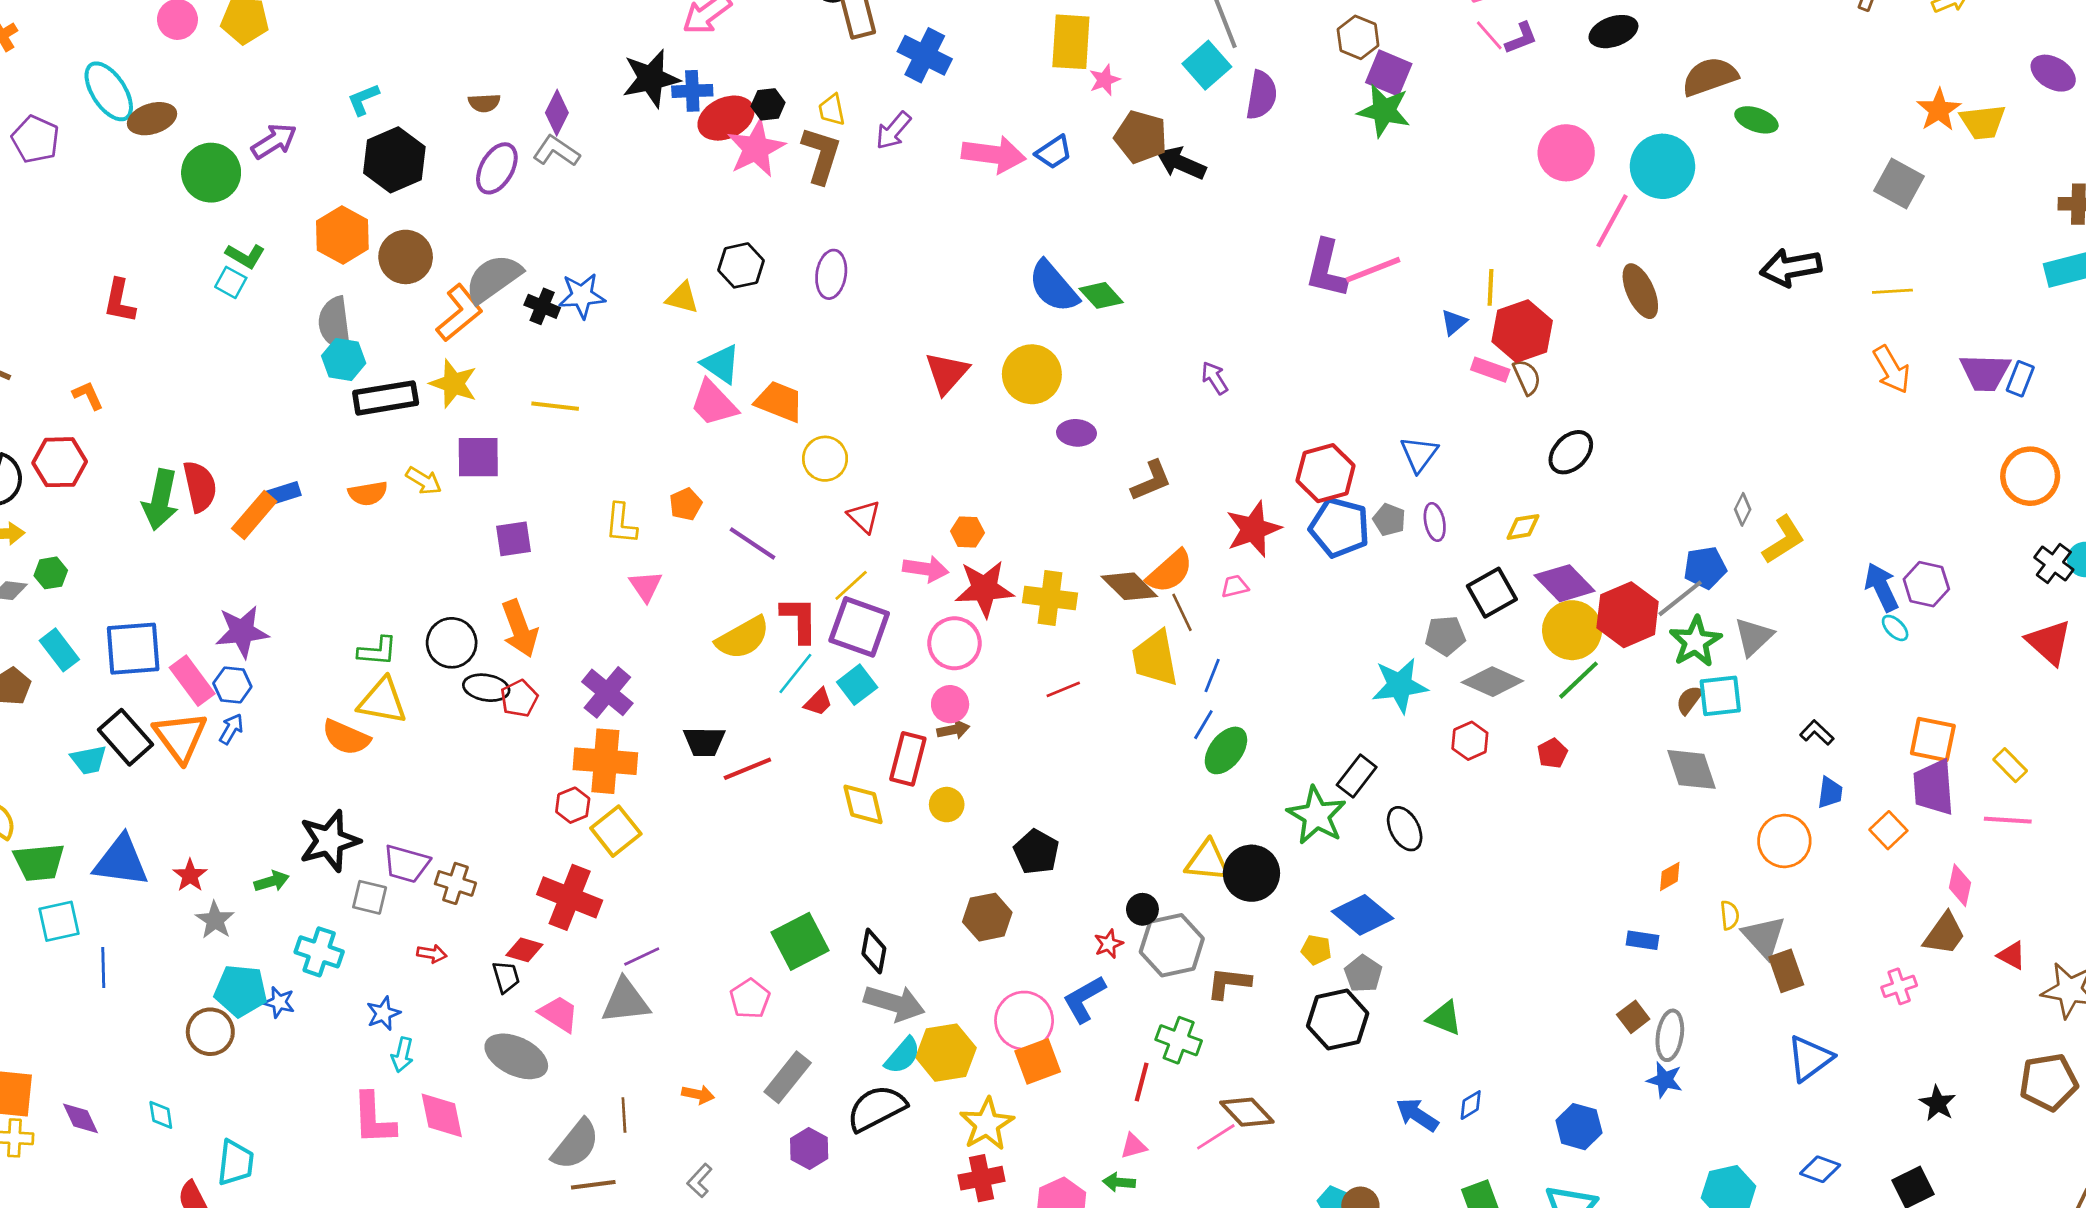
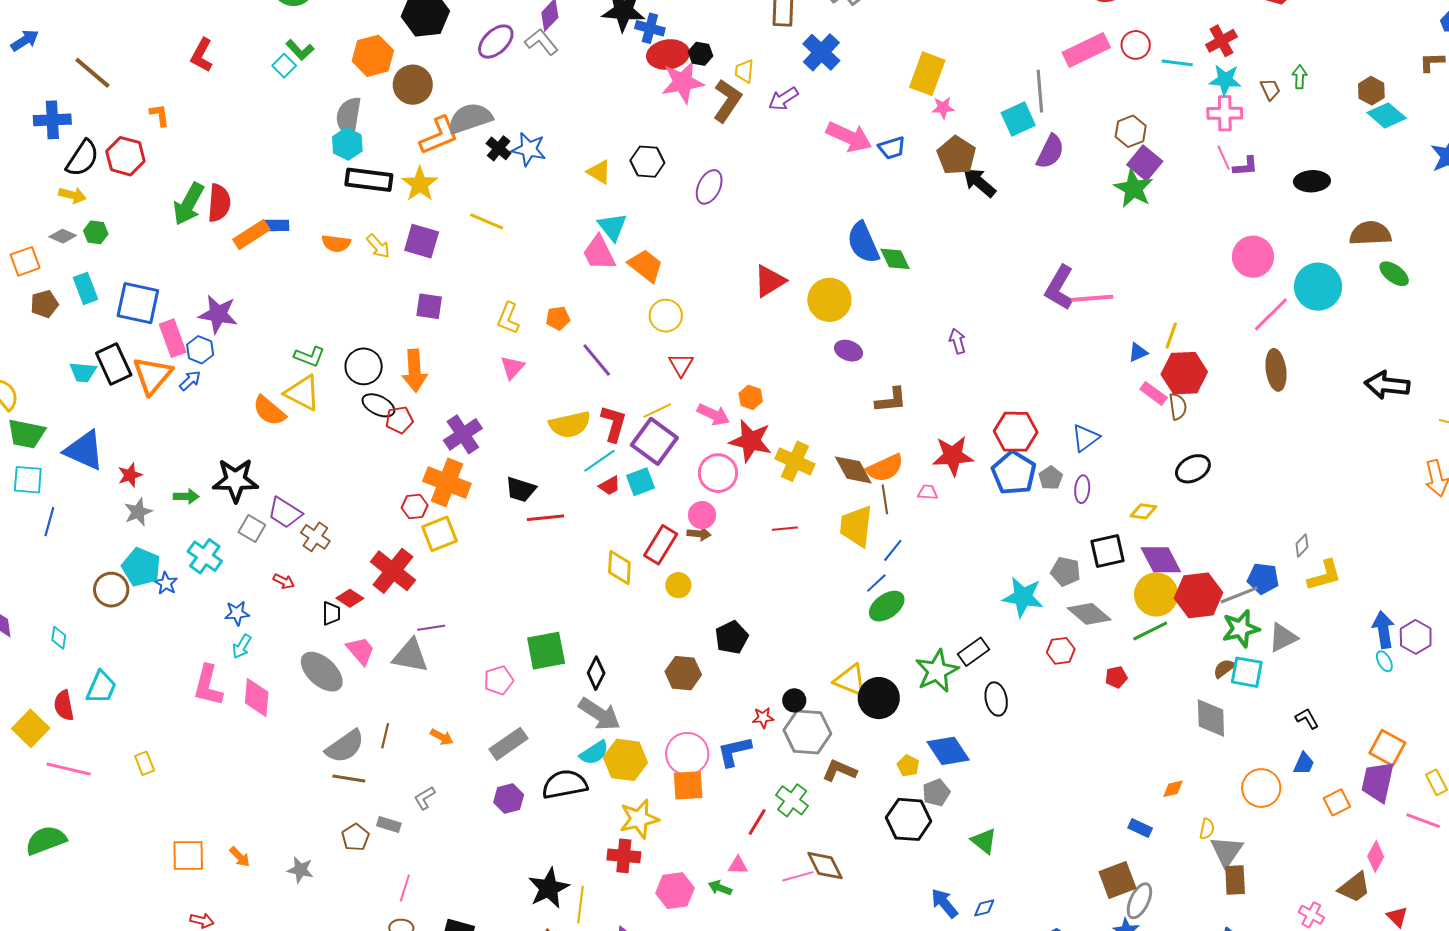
pink cross: (1899, 986) -> (1311, 915), turned 30
brown square: (1633, 1017) -> (1117, 880), size x1.6

